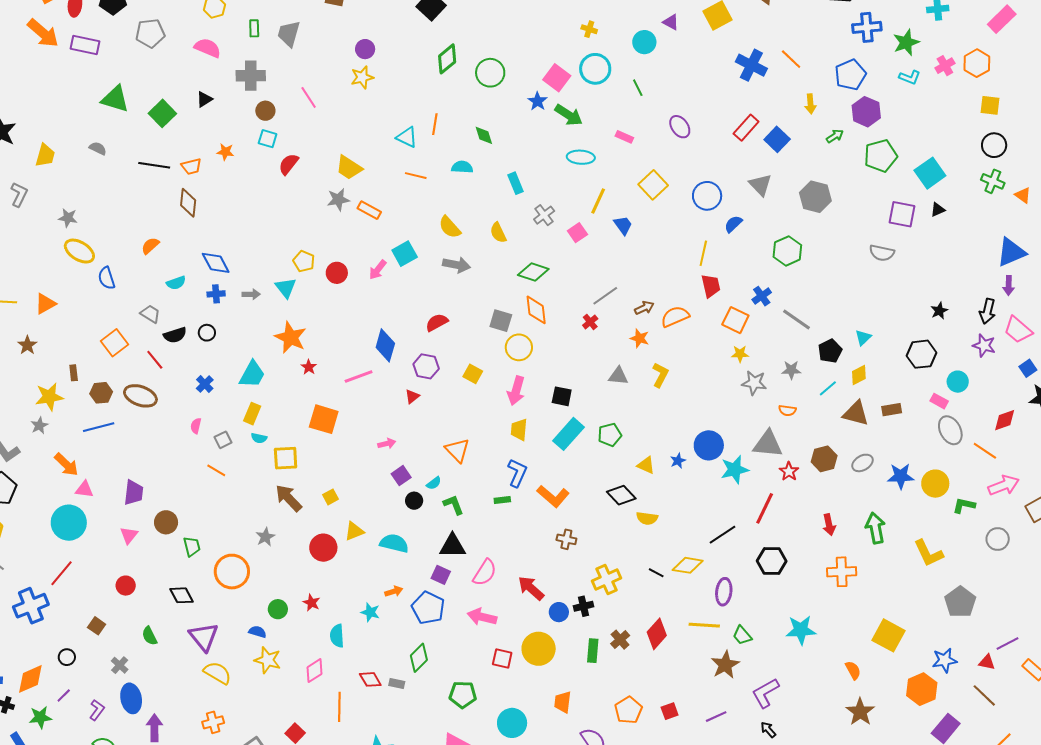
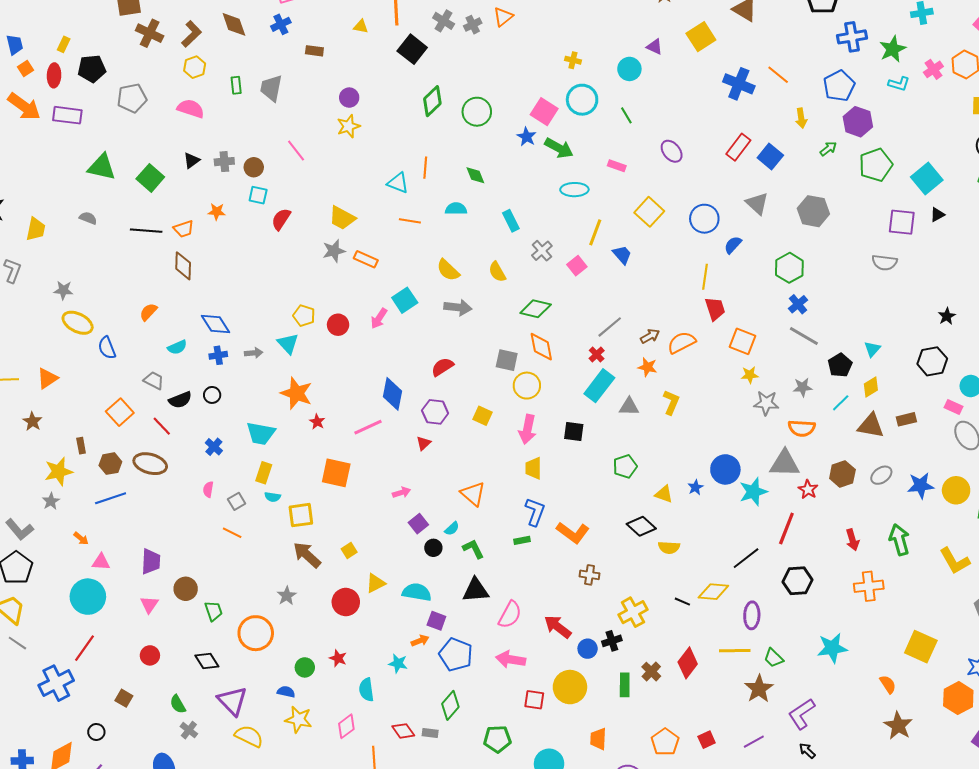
gray cross: (251, 76) -> (224, 162), moved, size x0.7
blue cross: (762, 296) -> (798, 304), moved
cyan trapezoid: (252, 374) -> (261, 433), turned 76
orange semicircle: (787, 410) -> (802, 428), size x1.5
cyan rectangle: (569, 434) -> (599, 386), moved
orange arrow: (66, 465) -> (81, 538), size x0.6
purple square: (441, 575) -> (436, 621), moved
gray cross: (120, 665) -> (189, 730), moved

